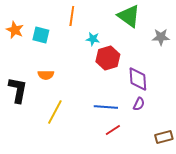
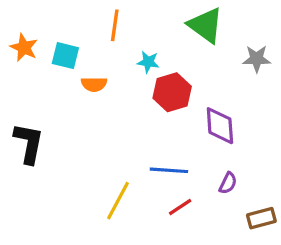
orange semicircle: (46, 75) -> (94, 84), moved
purple semicircle: (139, 104) -> (228, 183), moved
yellow line: (55, 112) -> (118, 201), moved

